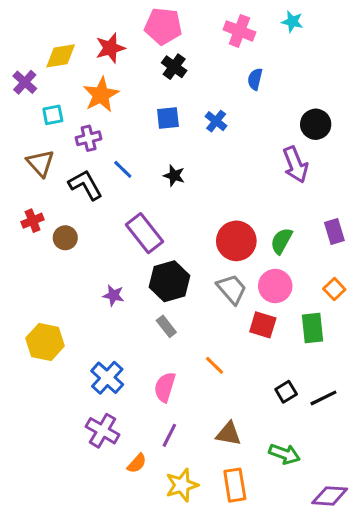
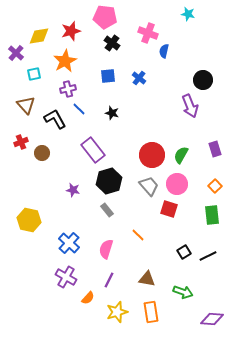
pink cross: (239, 31) -> (148, 33), moved
purple cross: (89, 138) -> (68, 89), moved
green rectangle: (313, 328) -> (212, 215), moved

